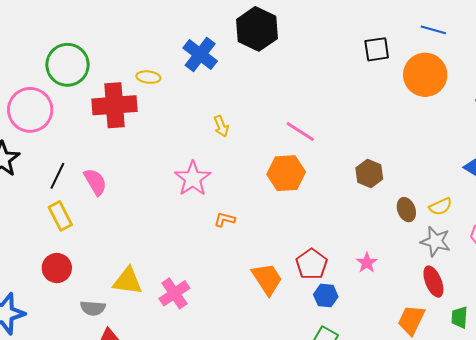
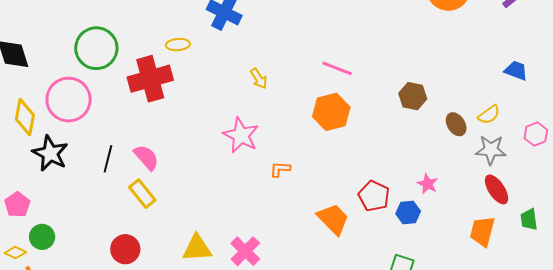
yellow rectangle: (60, 216) -> (142, 194), moved
blue hexagon: (326, 296) -> (408, 213), moved

